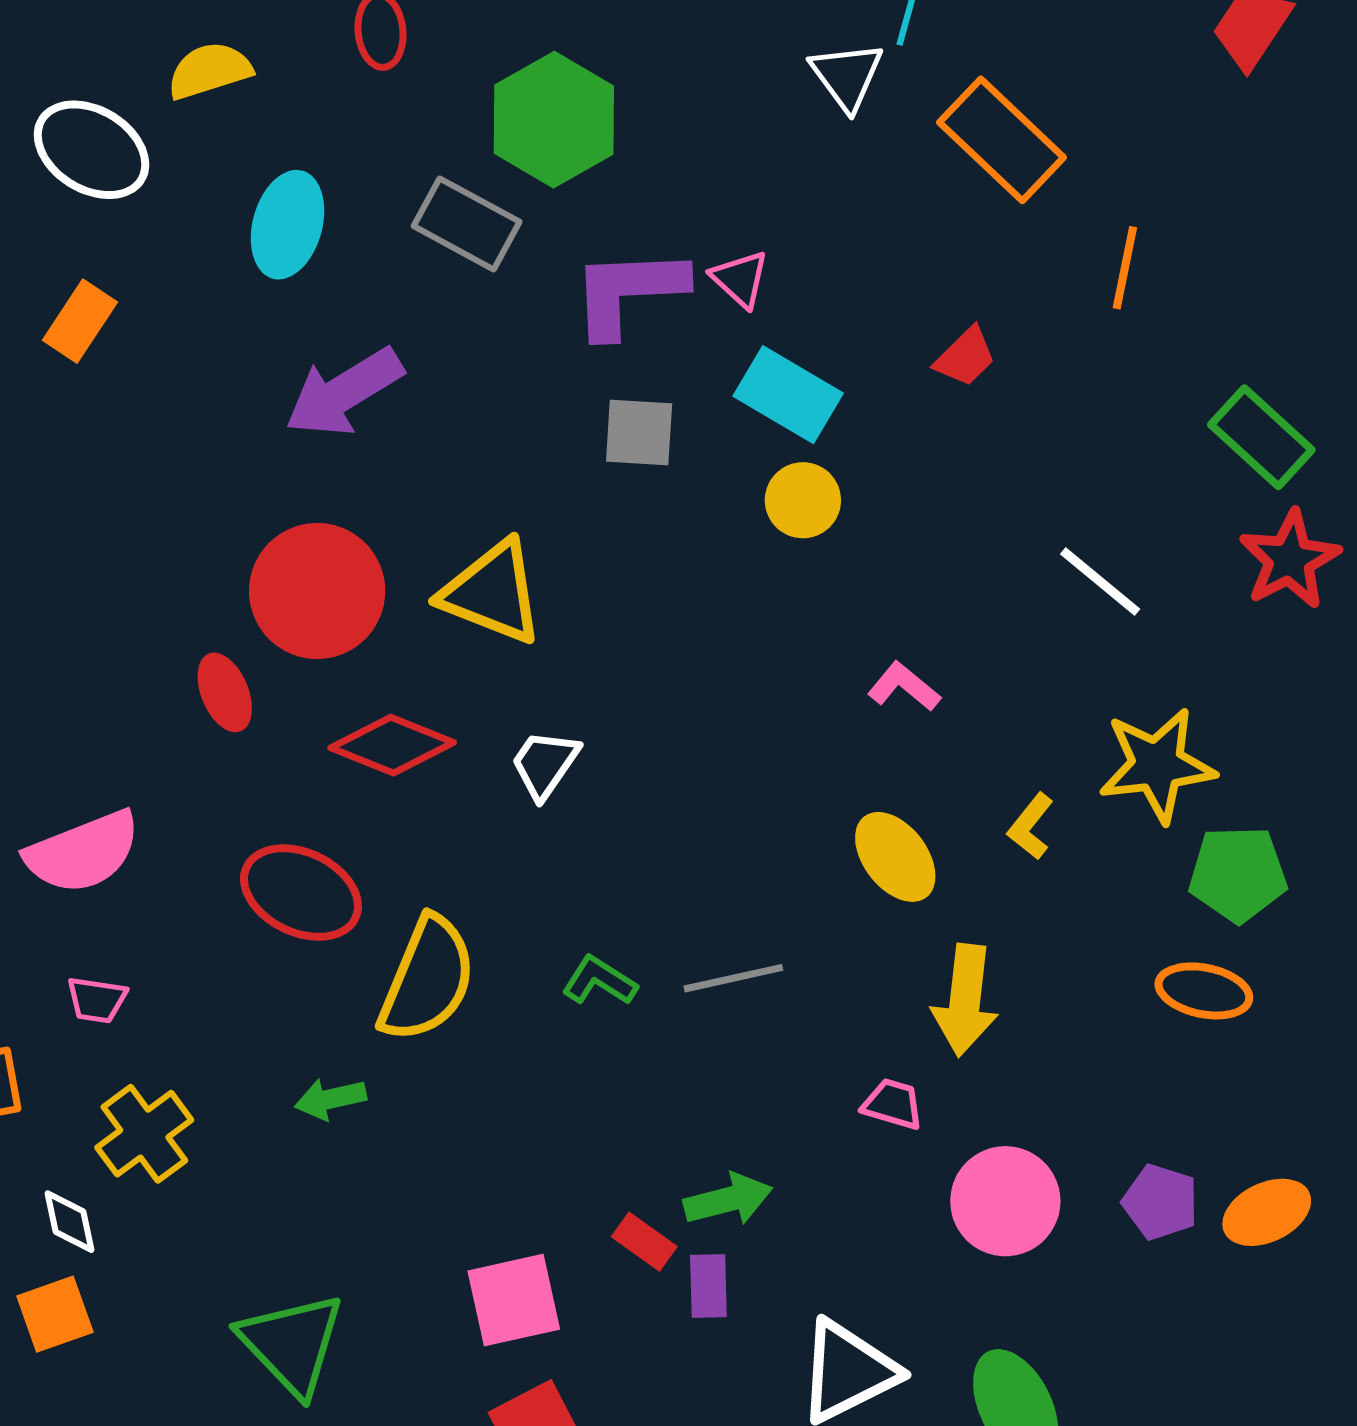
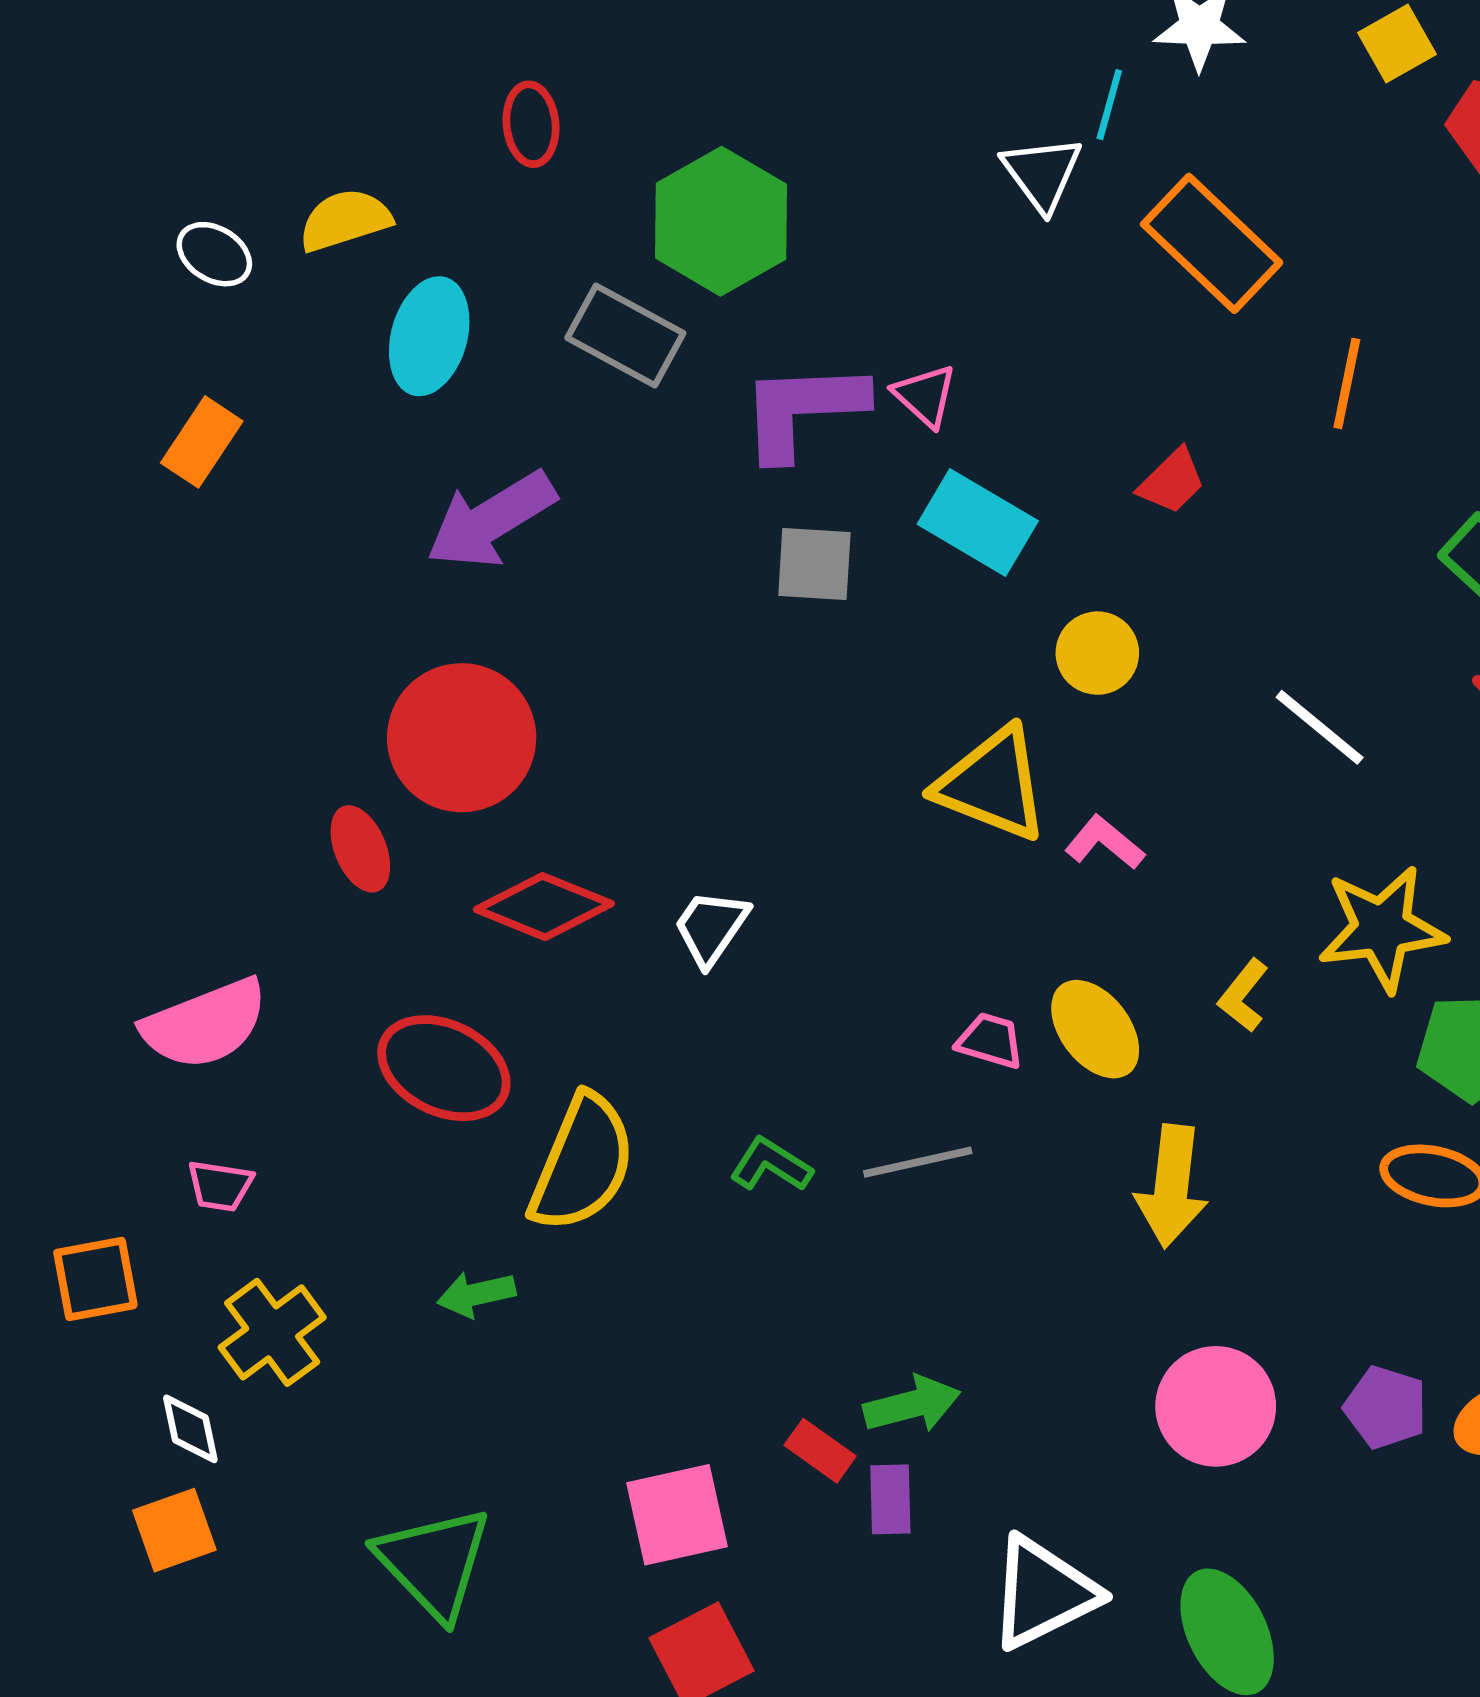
yellow semicircle: (209, 71) -> (345, 220), moved
white ellipse: (91, 150) -> (214, 254), size x0.6
yellow circle: (803, 500) -> (1097, 653), moved
yellow triangle: (492, 592) -> (992, 784), moved
pink trapezoid: (893, 1104) -> (990, 1041), moved

